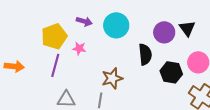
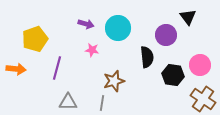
black triangle: (187, 28) -> (188, 17), moved
yellow pentagon: (54, 36) -> (35, 39), moved
pink star: (79, 48) -> (92, 50), moved

